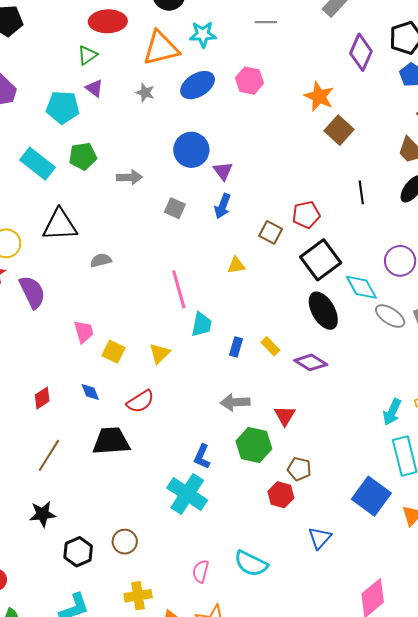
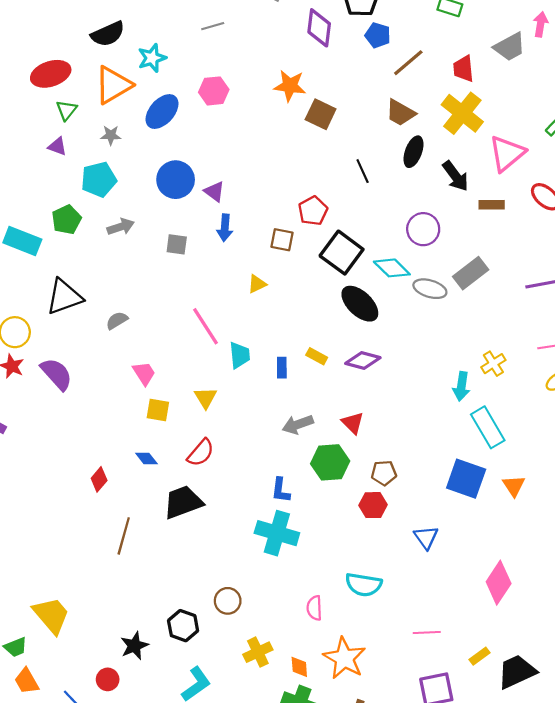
green triangle: (87, 55) -> (66, 110), moved
cyan pentagon: (63, 107) -> (99, 179), moved
pink trapezoid: (84, 332) -> (144, 373), moved
black star: (43, 514) -> (134, 646), moved

